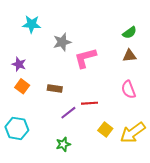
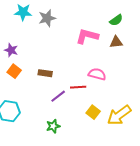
gray star: (62, 42) -> (47, 18), moved
pink L-shape: (85, 58) -> (87, 36), moved, turned 30
pink semicircle: (128, 89) -> (97, 74), moved, turned 126

